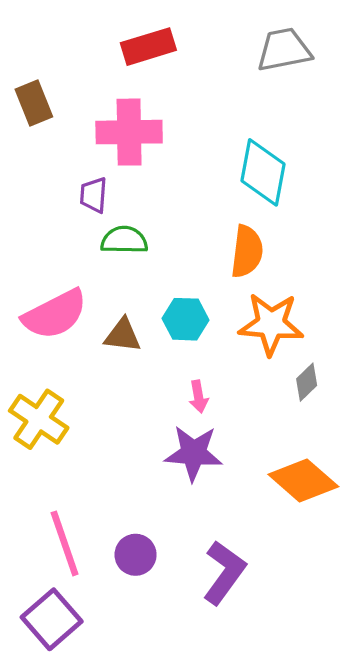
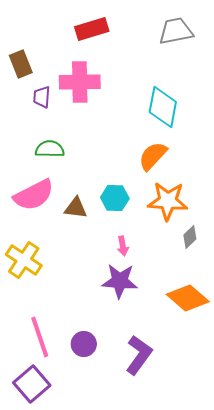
purple trapezoid: (94, 195) -> (42, 97), moved
green semicircle: (124, 240) -> (50, 149), moved
orange semicircle: (247, 251) -> (153, 156), turned -144

